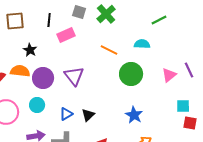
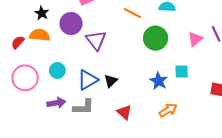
black star: (30, 50) -> (42, 13), moved
purple circle: (43, 78) -> (71, 24), moved
cyan square: (183, 106) -> (182, 72), moved
blue triangle: (66, 114) -> (88, 80), size x1.5

